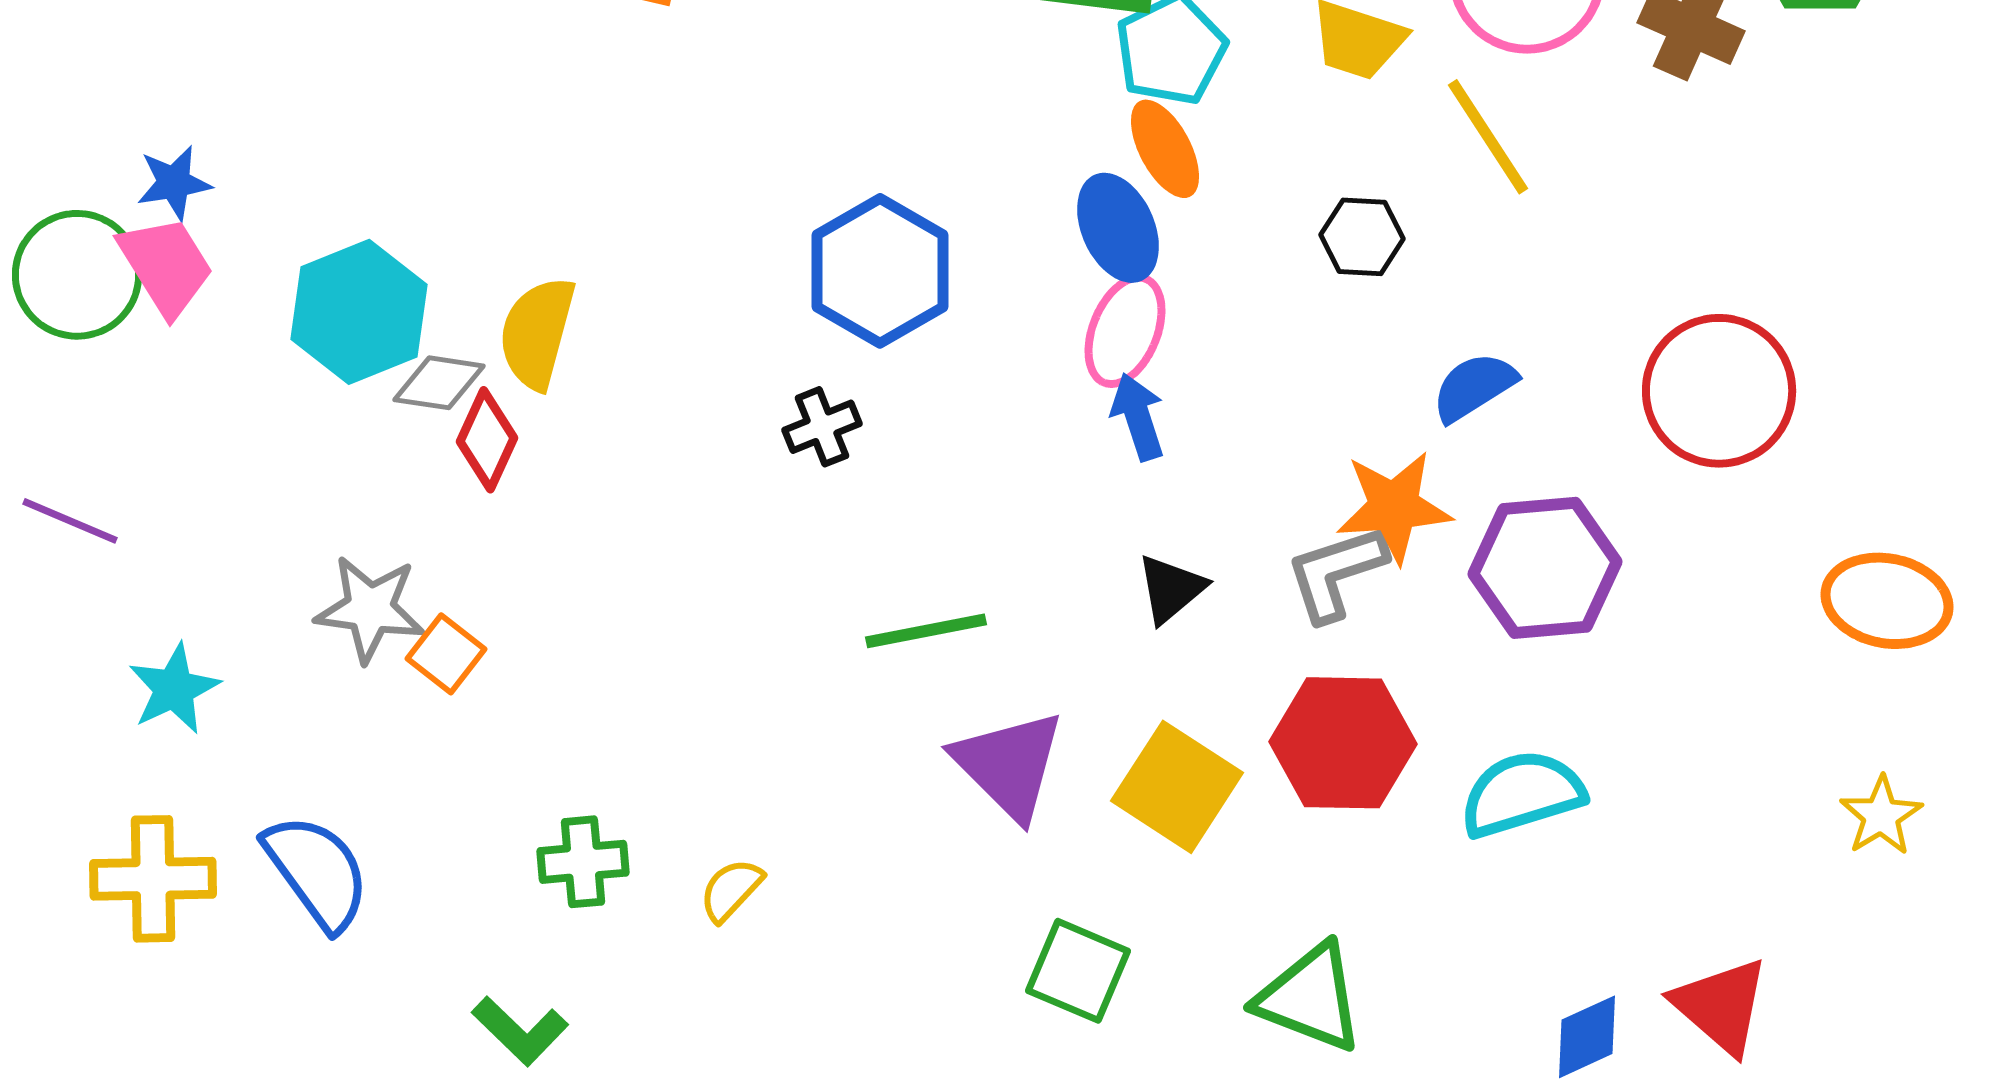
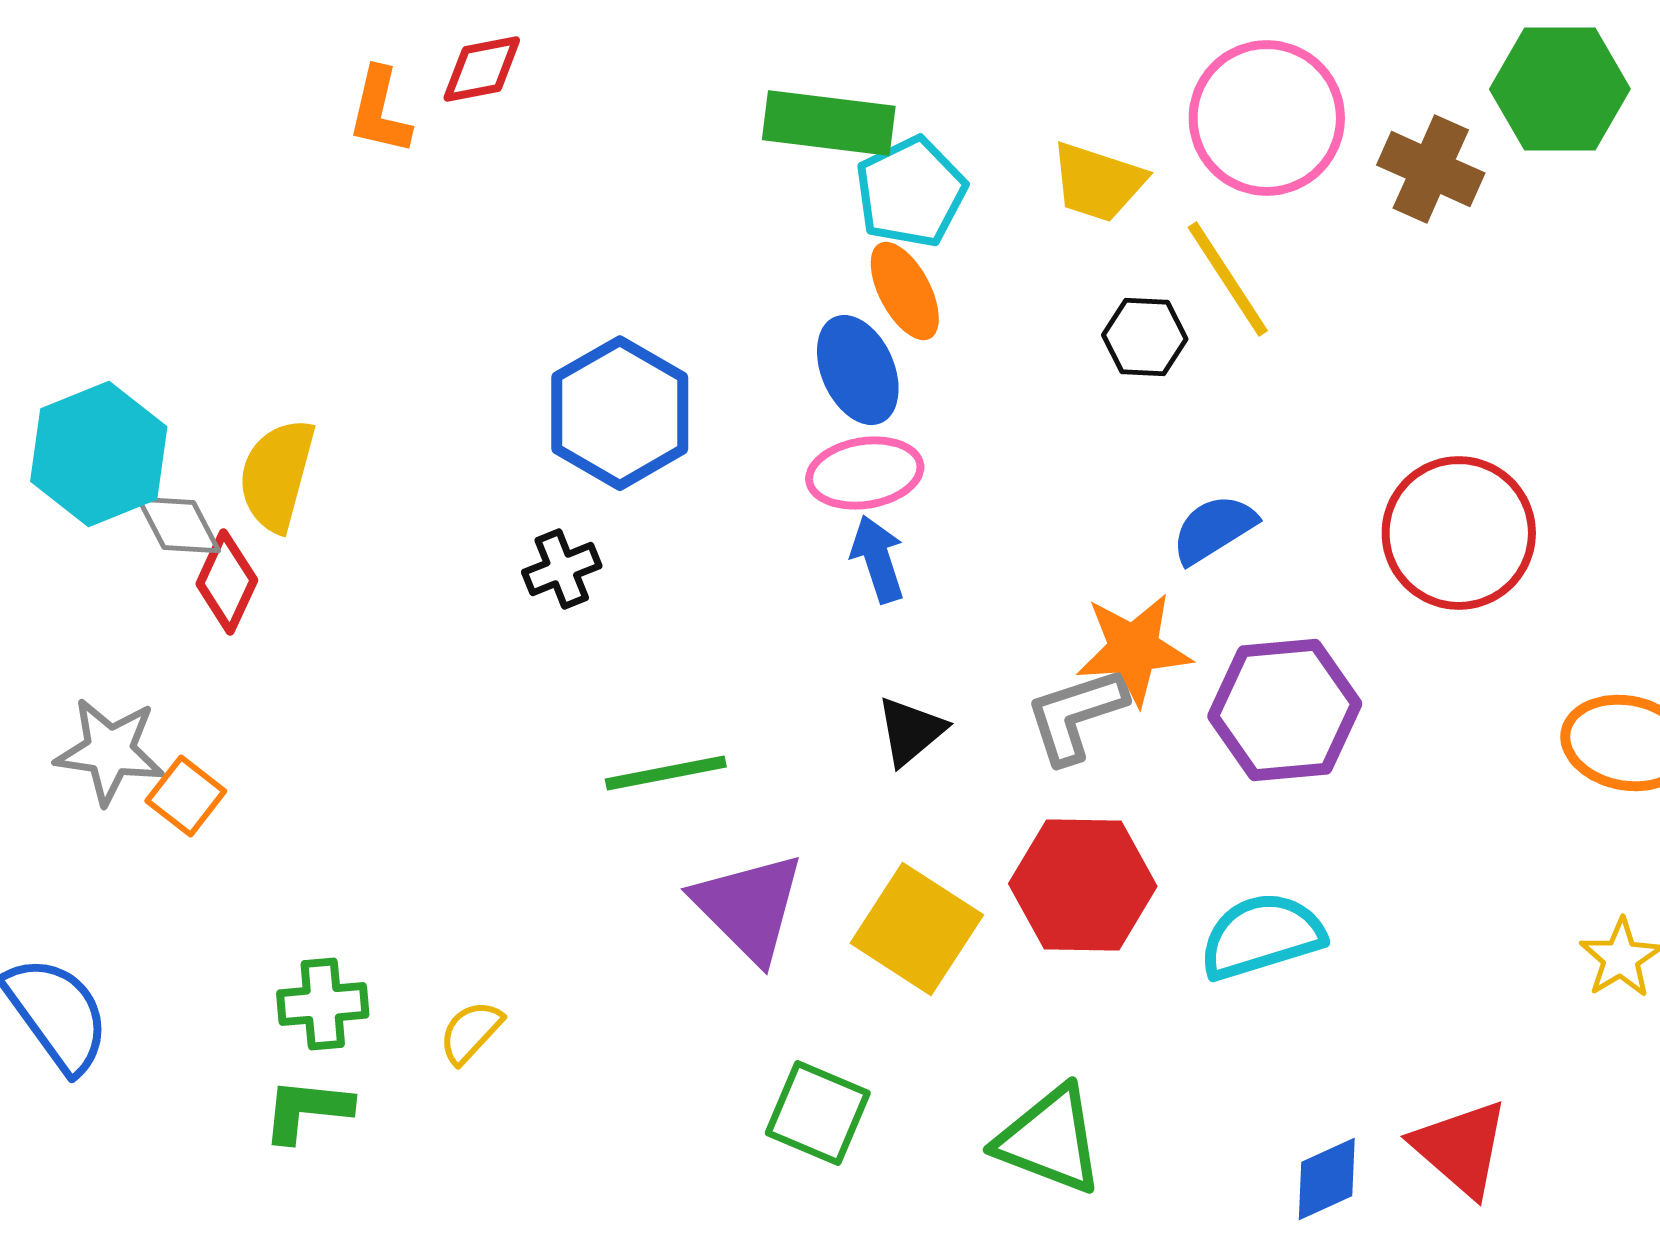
black hexagon: (1362, 237) -> (1145, 337), moved
pink ellipse: (1125, 331) -> (865, 473), turned 59
gray diamond: (439, 383) -> (179, 525), turned 54
green L-shape: (520, 1031) -> (307, 1110), moved, turned 142

